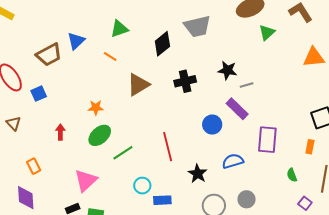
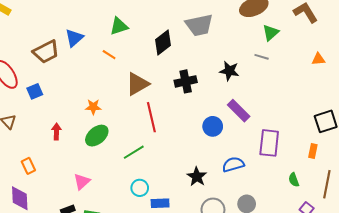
orange triangle: (314, 57) -> (318, 59), size x0.6
gray line: (247, 85) -> (262, 57), moved, turned 32
red line: (168, 147) -> (151, 117), moved
green line: (123, 153) -> (134, 152), moved
pink triangle: (86, 180) -> (82, 182), size x0.7

